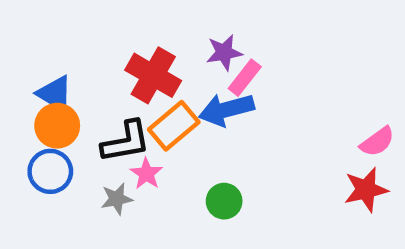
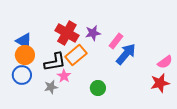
purple star: (224, 52) -> (93, 33), moved
pink rectangle: (245, 78) -> (116, 41), moved
blue arrow: (226, 110) -> (126, 54), moved, turned 145

